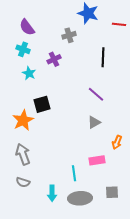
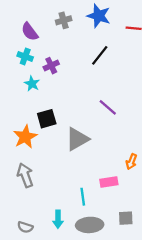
gray cross: (69, 35) -> (64, 20), moved
black line: (103, 57) -> (100, 55), moved, turned 36
purple cross: (54, 59) -> (51, 66), moved
gray triangle: (94, 122) -> (77, 139), moved, size x1.6
gray semicircle: (23, 182) -> (25, 227), moved

